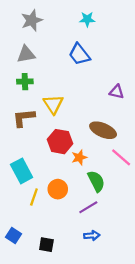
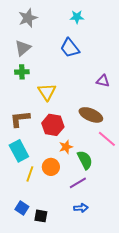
gray triangle: (26, 54) -> (23, 48), turned -30
brown L-shape: (24, 118) -> (20, 119), moved
orange star: (79, 157) -> (66, 147), moved
blue square: (14, 236) -> (22, 208), moved

